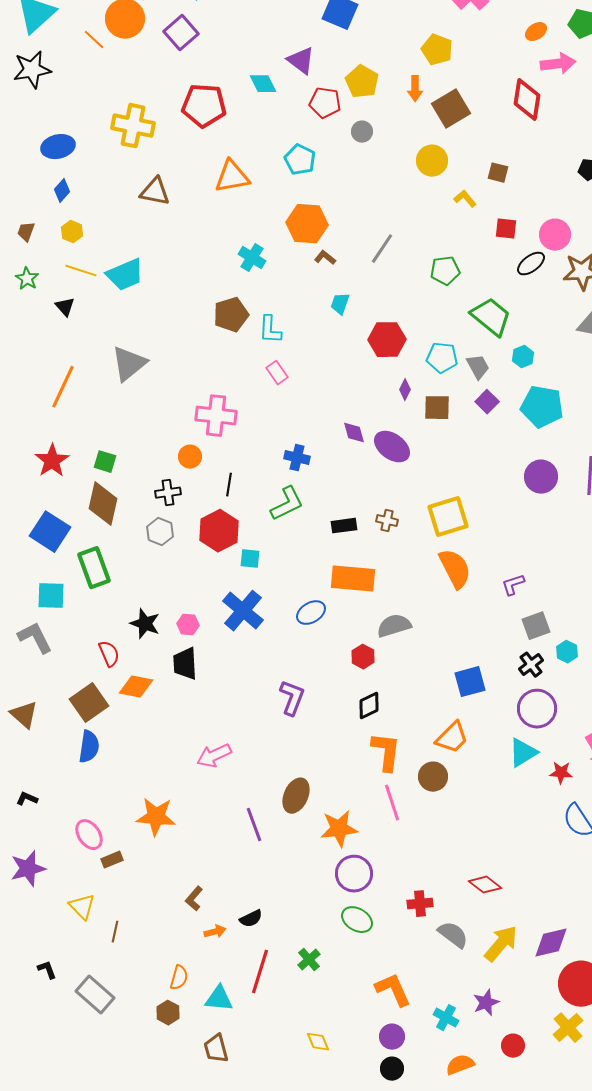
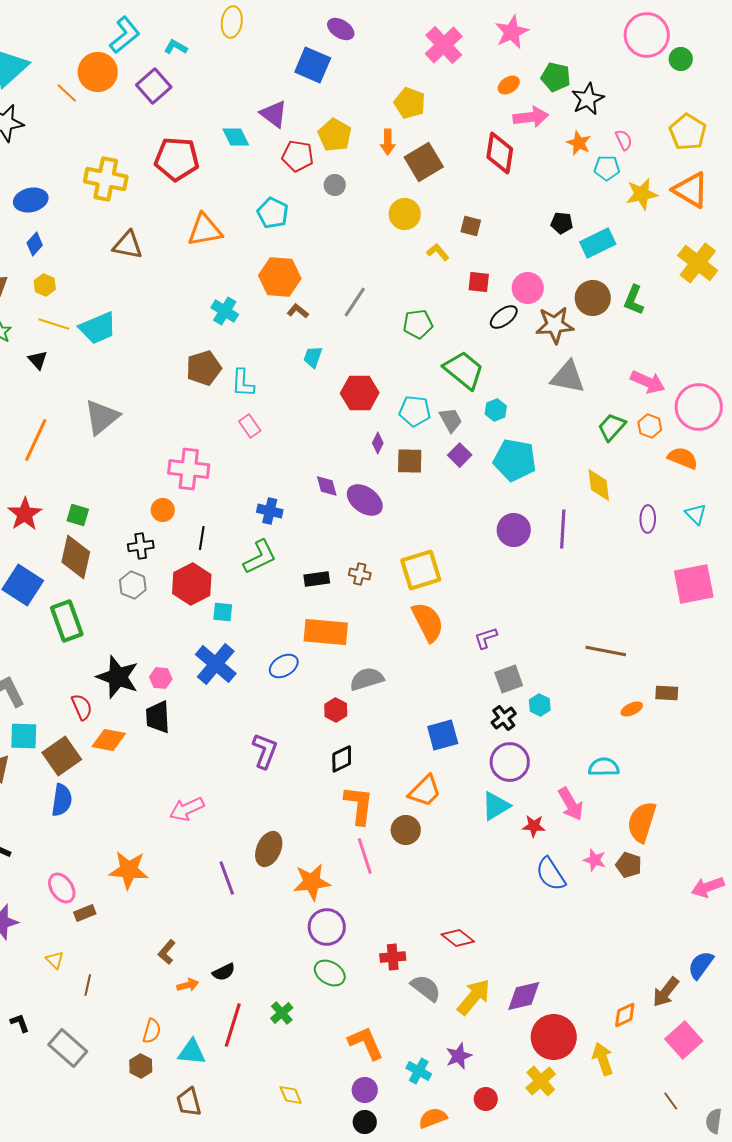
cyan square: (51, 596) -> (24, 736), moved
black star: (145, 624) -> (118, 677), size x1.4
yellow triangle: (82, 907) -> (55, 960), size x0.7

